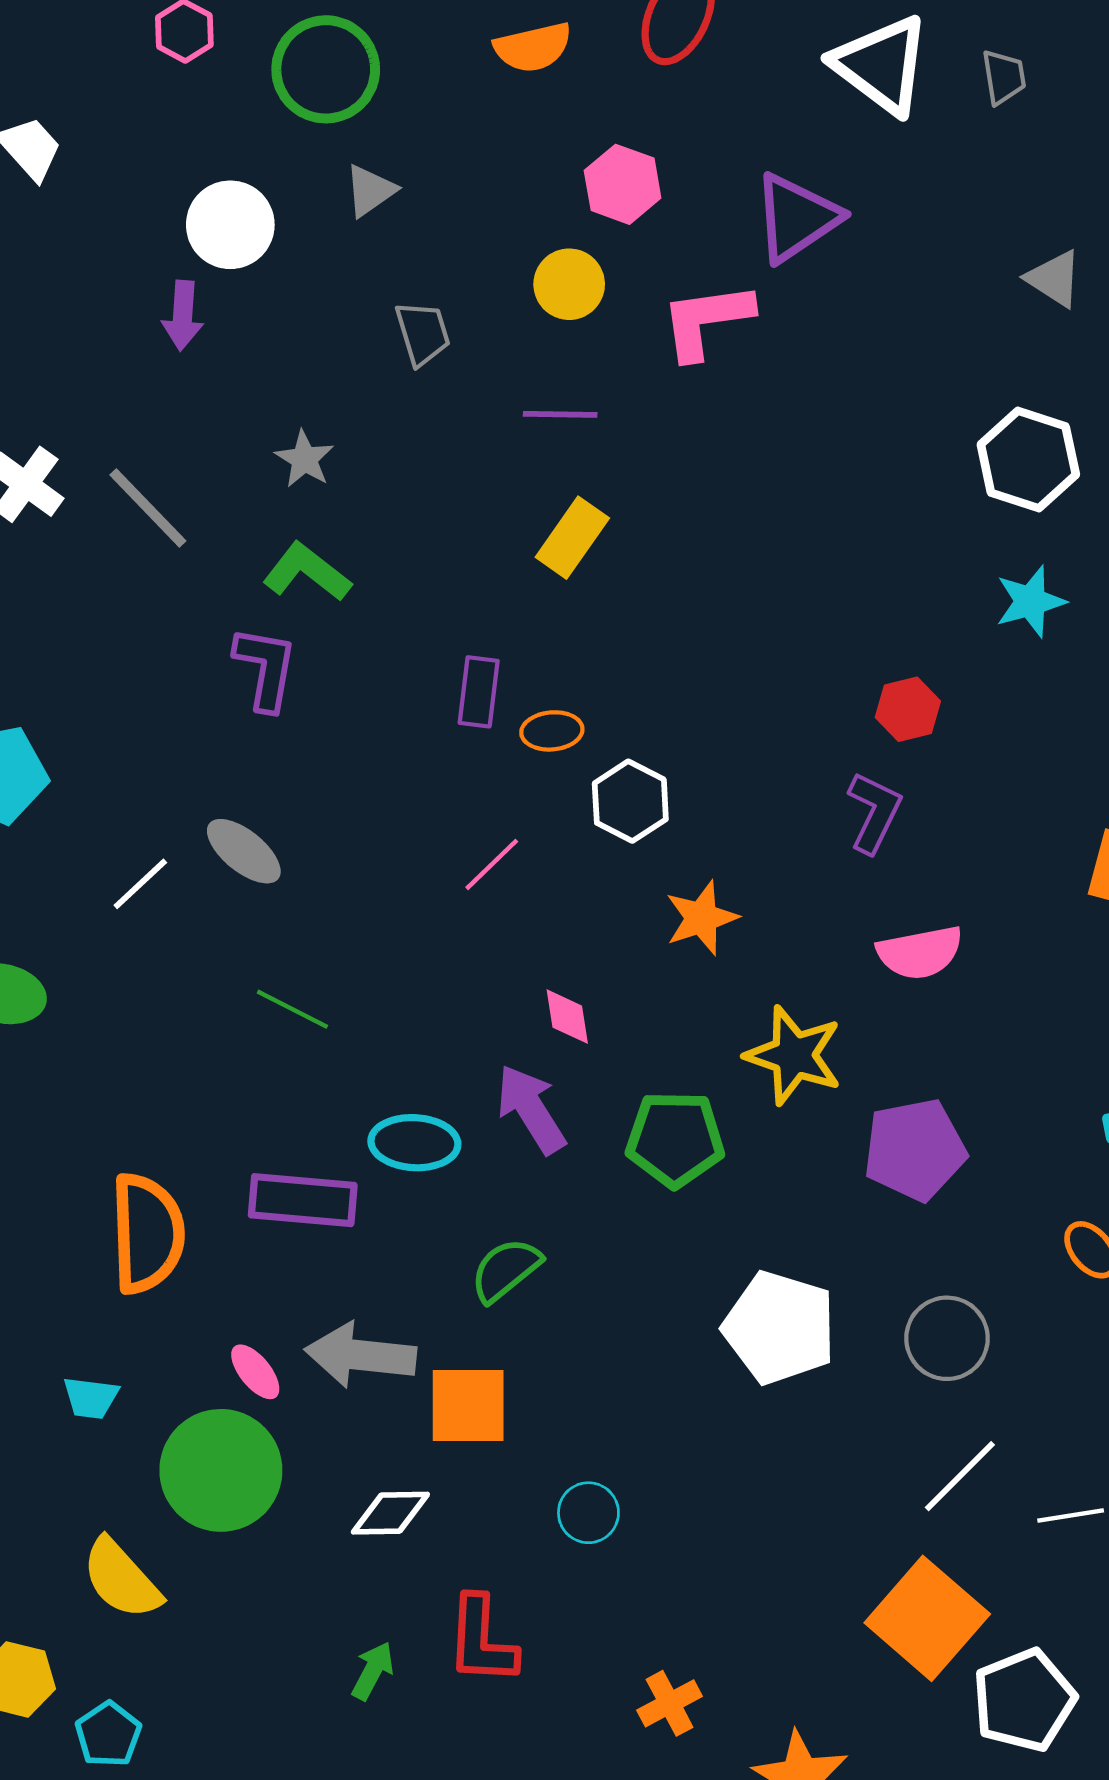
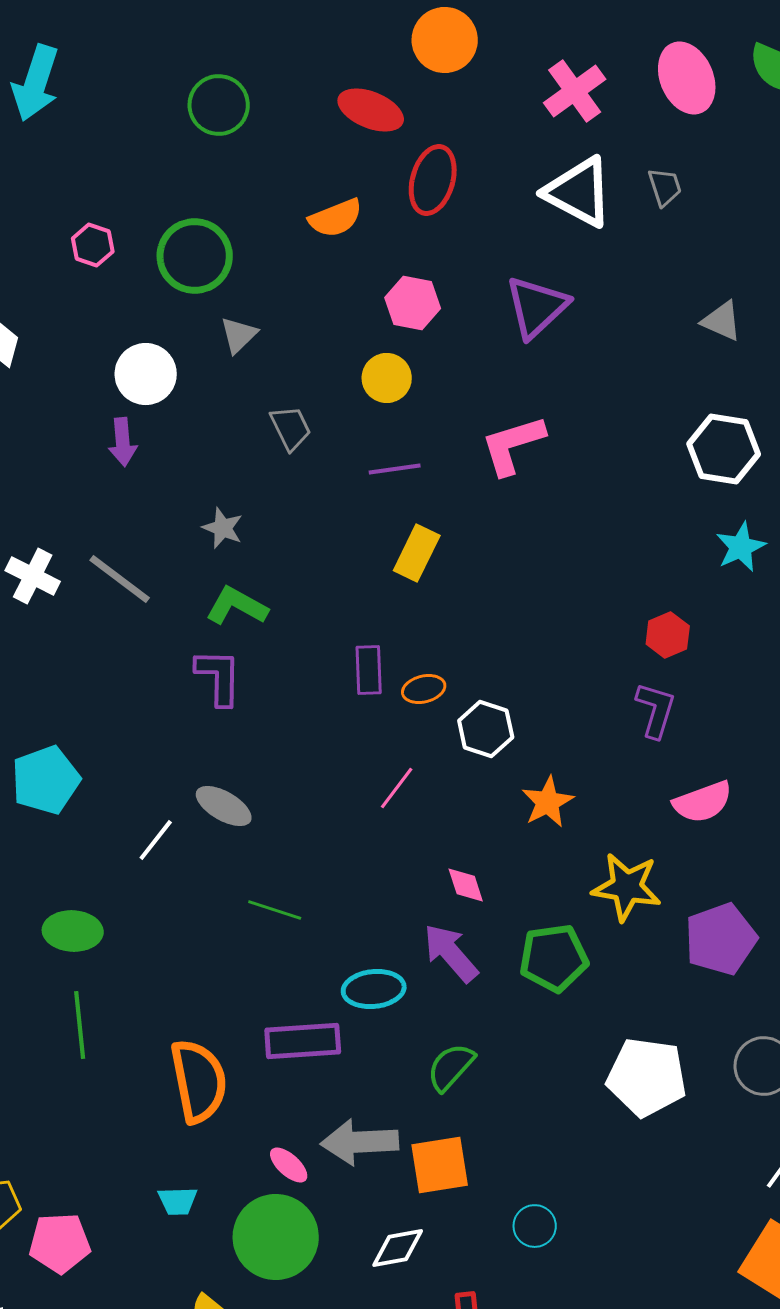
pink L-shape: (706, 320) -> (513, 445), moved

